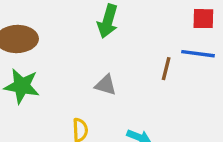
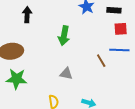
brown line: (166, 69) -> (101, 61), turned -40

